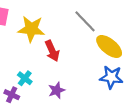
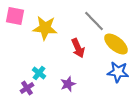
red arrow: (52, 51) -> (78, 48), moved
purple cross: (12, 95) -> (27, 88), turned 32

